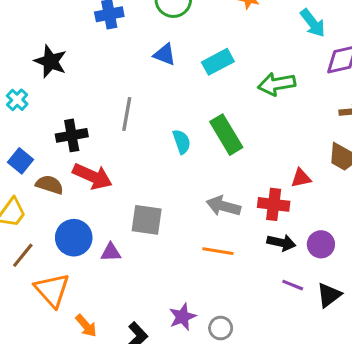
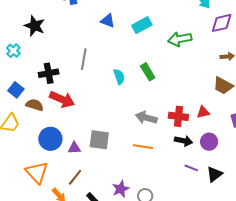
green rectangle: (226, 135) -> (148, 72), size x0.7
red triangle: (301, 178) -> (203, 112), moved
gray square: (147, 220) -> (99, 140), moved
brown line: (23, 255) -> (75, 177), moved

